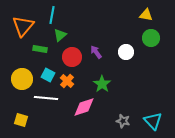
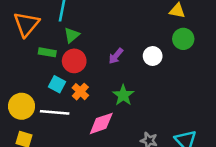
purple arrow: (96, 52) -> (116, 56), turned -104
red circle: (72, 57) -> (74, 61), moved
yellow circle: (22, 79) -> (22, 106), moved

